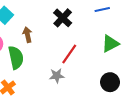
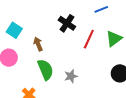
red line: (69, 54) -> (89, 39), moved
green semicircle: (16, 58) -> (45, 70), moved

